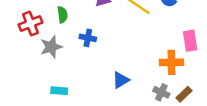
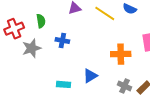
orange cross: (171, 62) -> (121, 54), moved
cyan rectangle: (59, 91) -> (63, 84), moved

